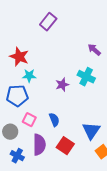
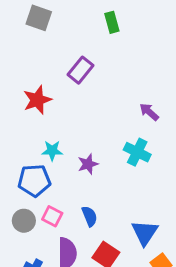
red star: (19, 57) -> (37, 100), moved, turned 30
purple star: (62, 85) -> (88, 164), moved
gray circle: (10, 132) -> (24, 221), moved

